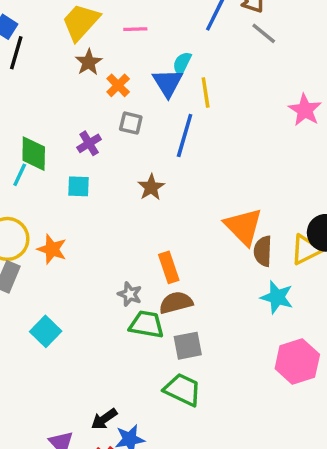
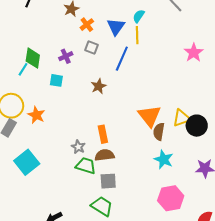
cyan semicircle: (182, 63) -> (139, 16), moved
yellow triangle: (306, 250) -> (181, 118), moved
cyan square: (46, 331) -> (27, 162), size x1.4

